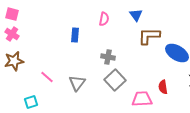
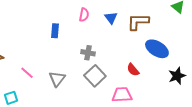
blue triangle: (136, 15) -> (111, 18), moved
brown L-shape: (149, 36) -> (138, 22), moved
red semicircle: (163, 87) -> (133, 70), moved, turned -32

